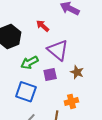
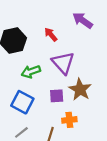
brown star: (77, 72) -> (80, 89), size x1.5
purple square: (50, 75) -> (57, 96), moved

